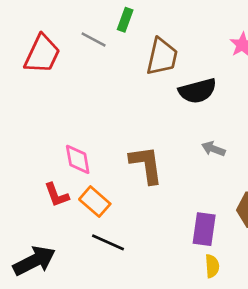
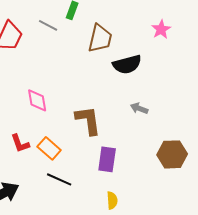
pink diamond: (78, 159) -> (37, 100), moved
purple rectangle: (204, 229) -> (107, 159), moved
yellow semicircle: (212, 266) -> (112, 200), moved

